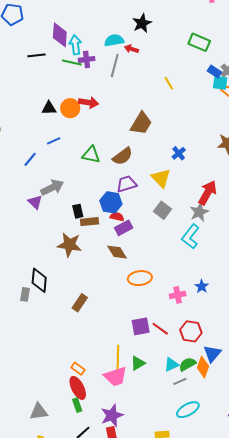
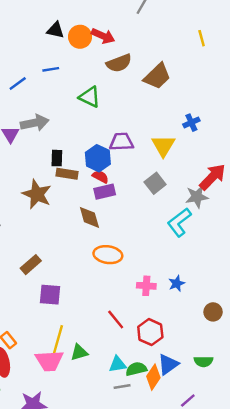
brown semicircle: (123, 156) -> (119, 63), moved
purple square: (141, 326) -> (50, 295), moved

